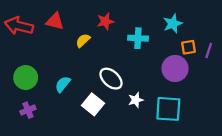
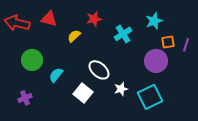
cyan cross: (138, 38) -> (123, 34), turned -36
green circle: (26, 77) -> (32, 60), moved
cyan square: (168, 109) -> (150, 97), turned -30

